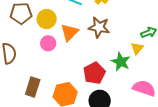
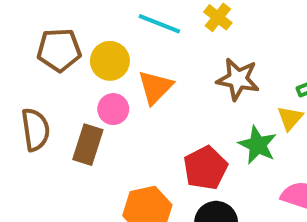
brown star: (99, 27) -> (238, 79), moved
brown rectangle: (33, 87) -> (88, 145), moved

